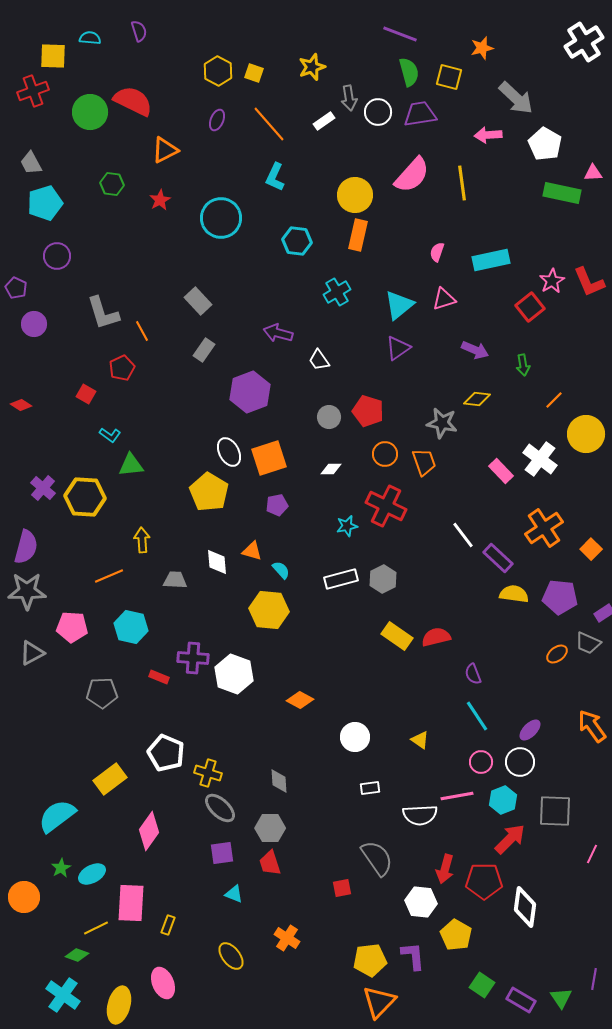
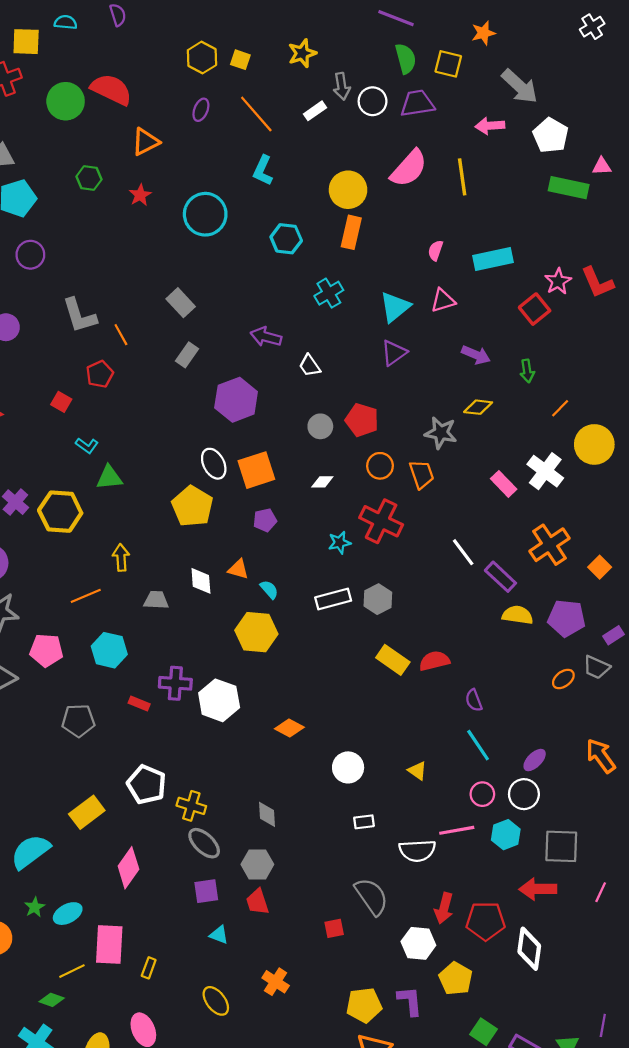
white cross: (584, 42) -> (592, 27), size x0.6
red arrow: (510, 839) -> (538, 889), moved, turned -136

